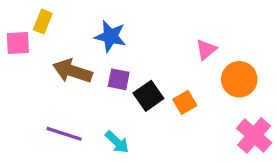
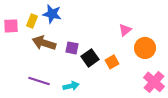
yellow rectangle: (43, 21) -> (32, 21), moved
blue star: (110, 36) -> (52, 14), moved
cyan arrow: (117, 142) -> (71, 86), turned -56

